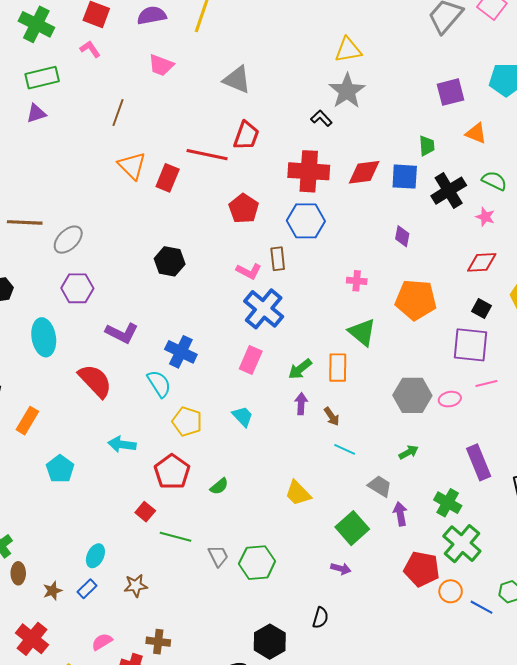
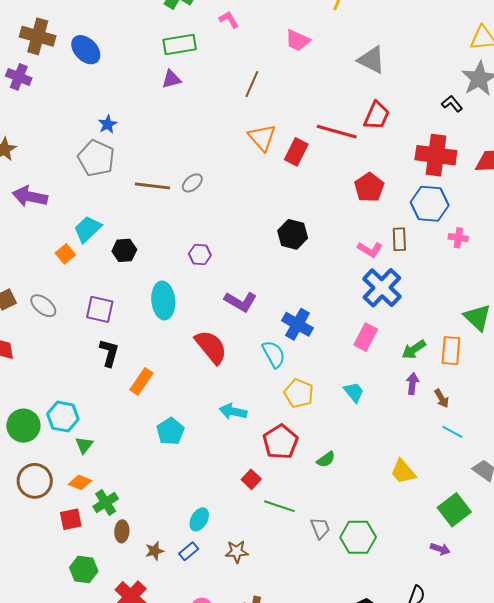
gray ellipse: (68, 240) -> (192, 183), moved, size x0.7
pink cross: (357, 281) -> (458, 238), moved
purple hexagon: (77, 288) -> (200, 255), size x0.7

